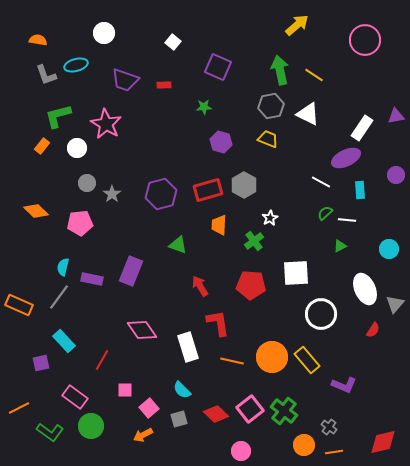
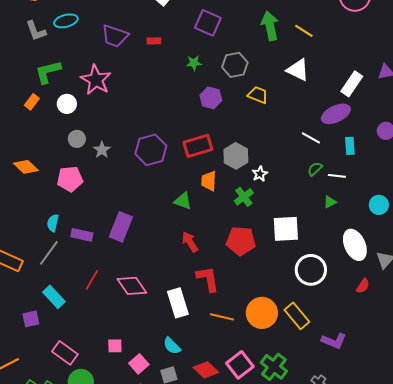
gray hexagon: (271, 106) -> (235, 65), moved
gray hexagon: (244, 185) -> (236, 156), moved
green triangle: (178, 245) -> (183, 201), moved
red line: (102, 360) -> (92, 280), moved

